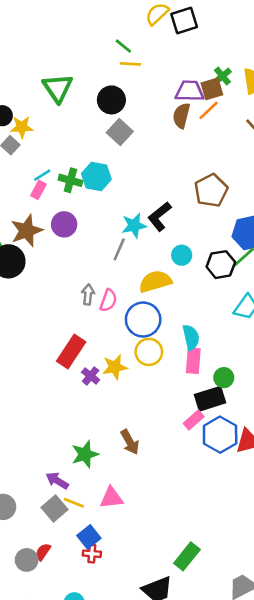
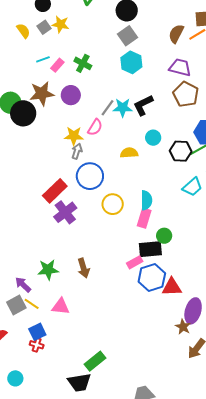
purple trapezoid: (190, 91) -> (180, 67), moved
yellow star: (22, 127) -> (60, 24), moved
cyan line: (42, 175) -> (43, 59), moved
cyan hexagon: (96, 176) -> (131, 62), moved
brown pentagon: (211, 190) -> (186, 94), turned -30
gray line: (119, 249) -> (108, 108), moved
yellow semicircle: (155, 281) -> (129, 153), size x0.7
pink semicircle: (108, 300) -> (95, 127), moved
blue circle: (143, 320) -> (90, 176), moved
yellow star: (115, 367) -> (74, 136), moved
purple cross: (91, 376) -> (65, 212), size x1.6
green rectangle: (187, 556) -> (95, 361), moved

